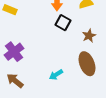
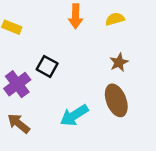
black square: (63, 23) -> (47, 66), moved
cyan arrow: (56, 75) -> (74, 115), size x1.5

